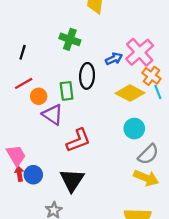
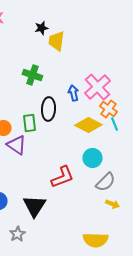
blue arrow: (114, 59) -> (73, 93), turned -77
red L-shape: (78, 140) -> (62, 177), moved
yellow arrow: (146, 178) -> (112, 204), moved, size x0.6

